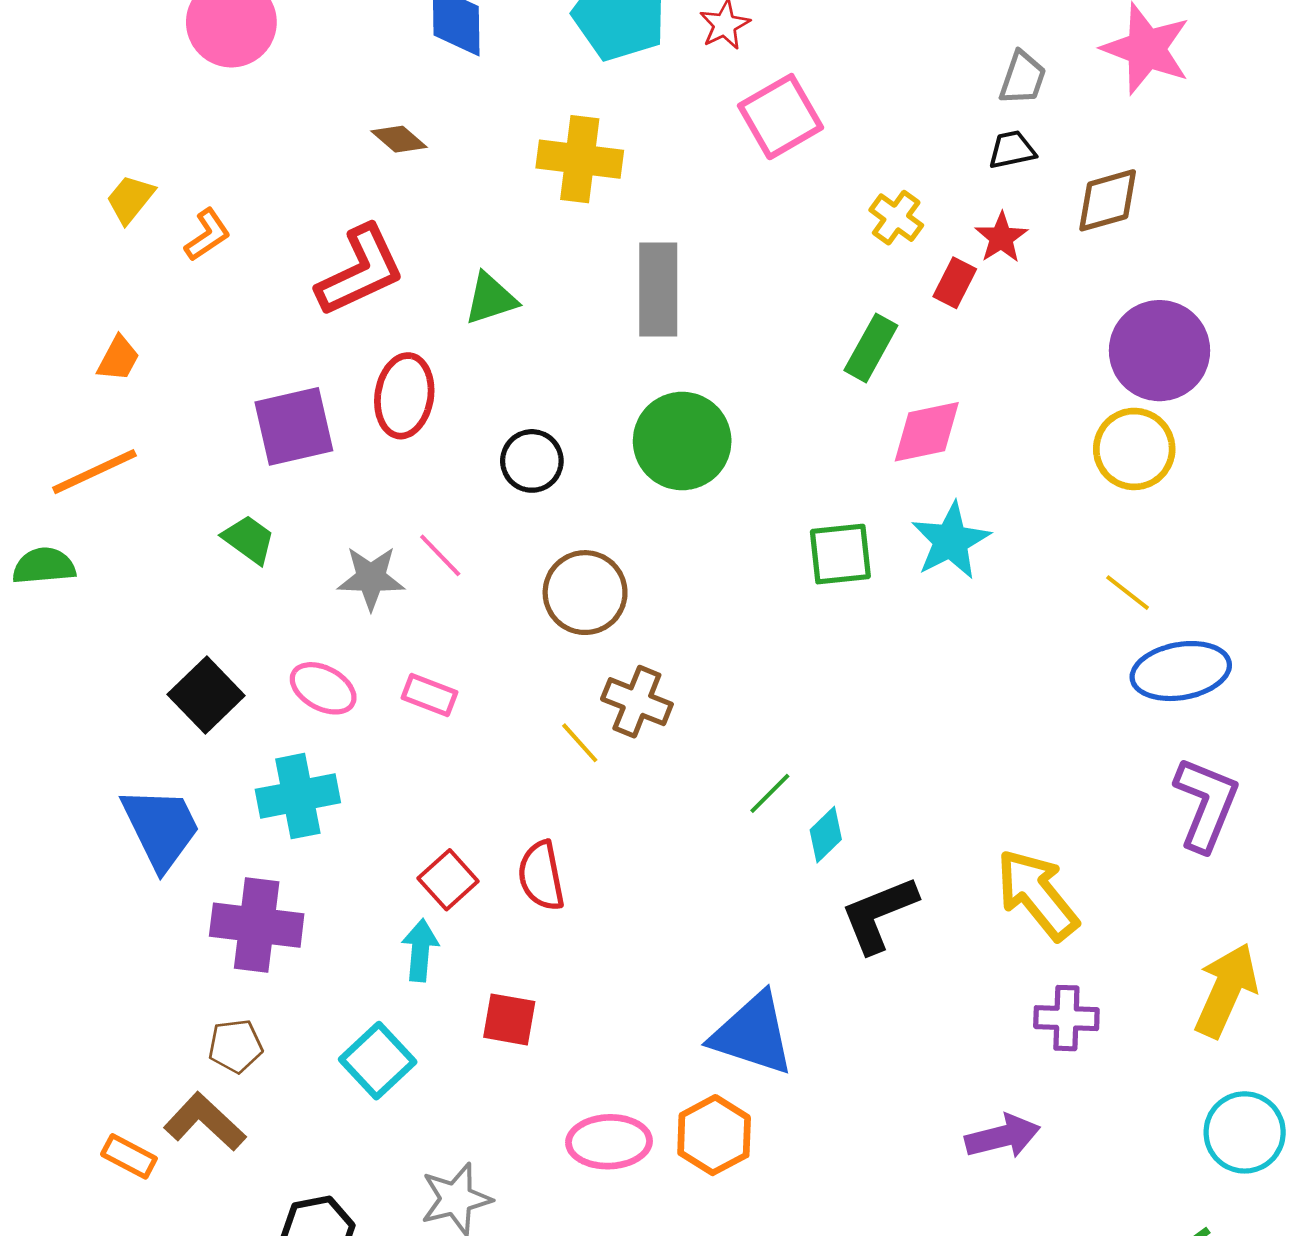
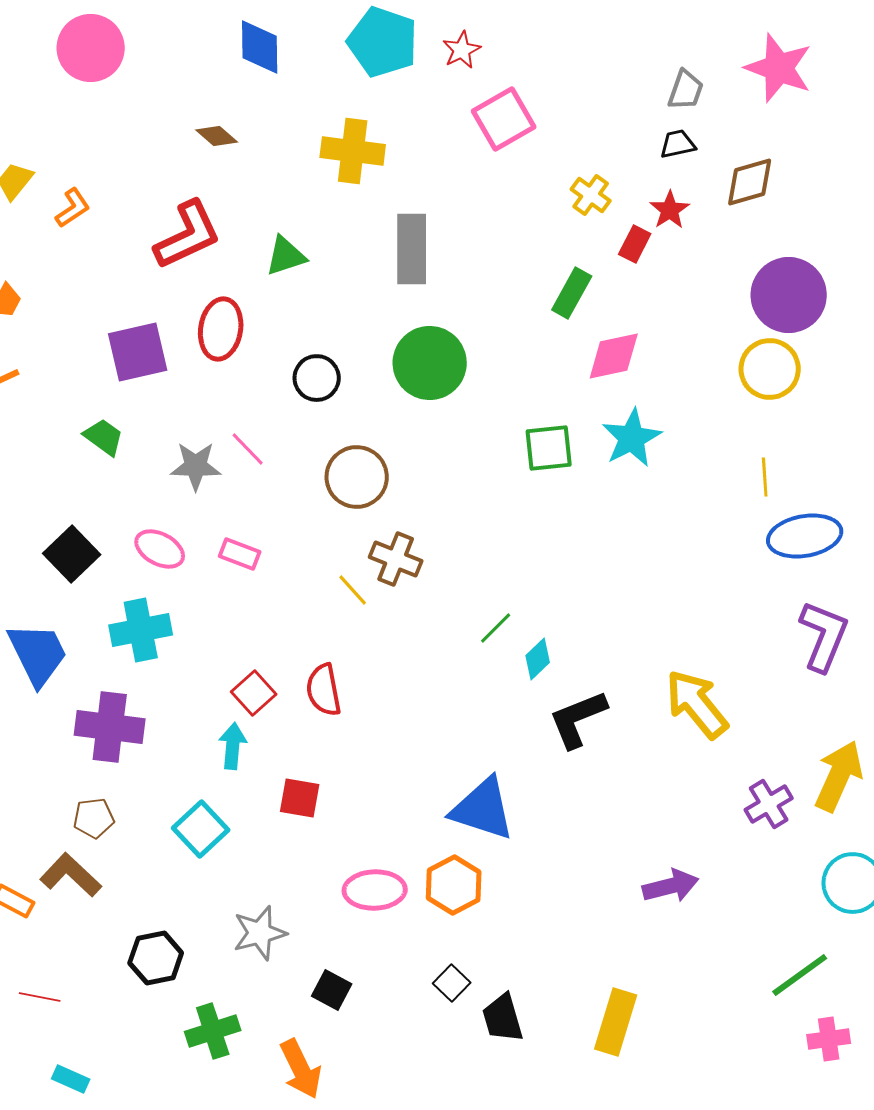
yellow line: (1128, 593) -> (765, 477), turned 48
purple cross: (1066, 1018) -> (769, 804), moved, turned -33

